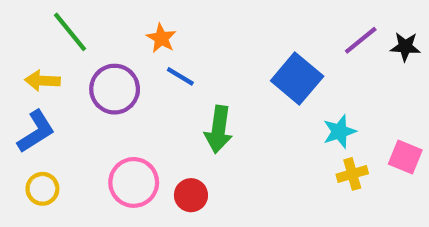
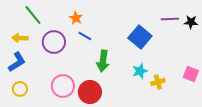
purple line: (361, 40) -> (170, 19), turned 36
cyan star: (339, 132) -> (140, 71), moved
yellow cross: (352, 174) -> (158, 82), moved
red circle: (191, 195) -> (90, 92), size x1.5

